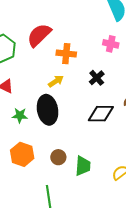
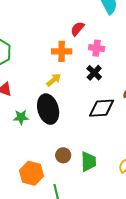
red semicircle: (39, 35) -> (77, 29), moved, size x0.6
pink cross: (111, 44) -> (97, 48), moved
orange hexagon: (22, 154) -> (32, 173), moved

